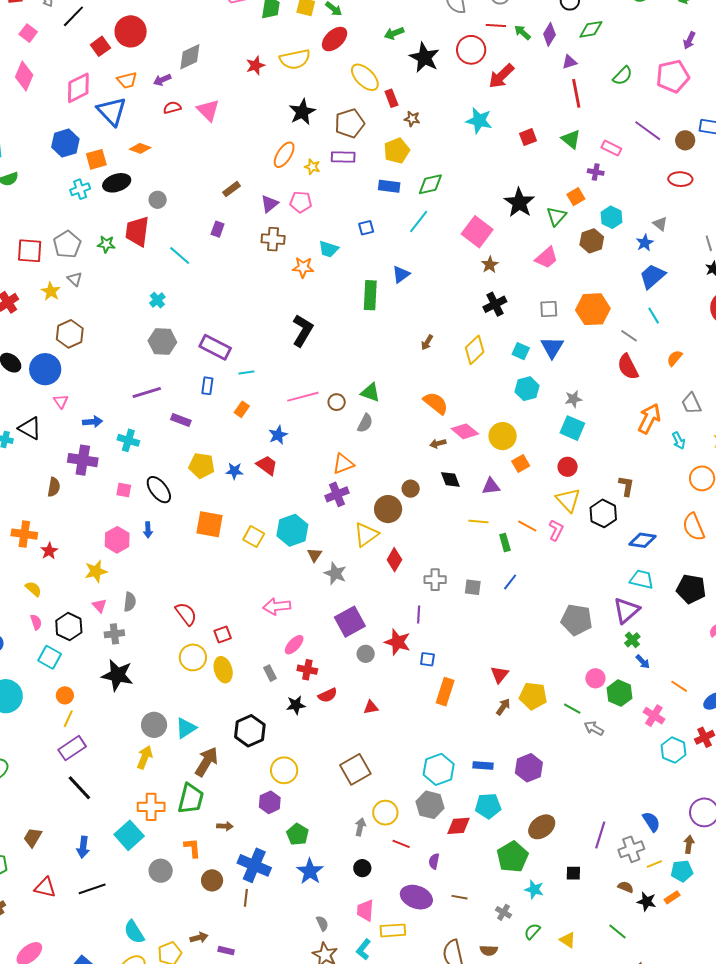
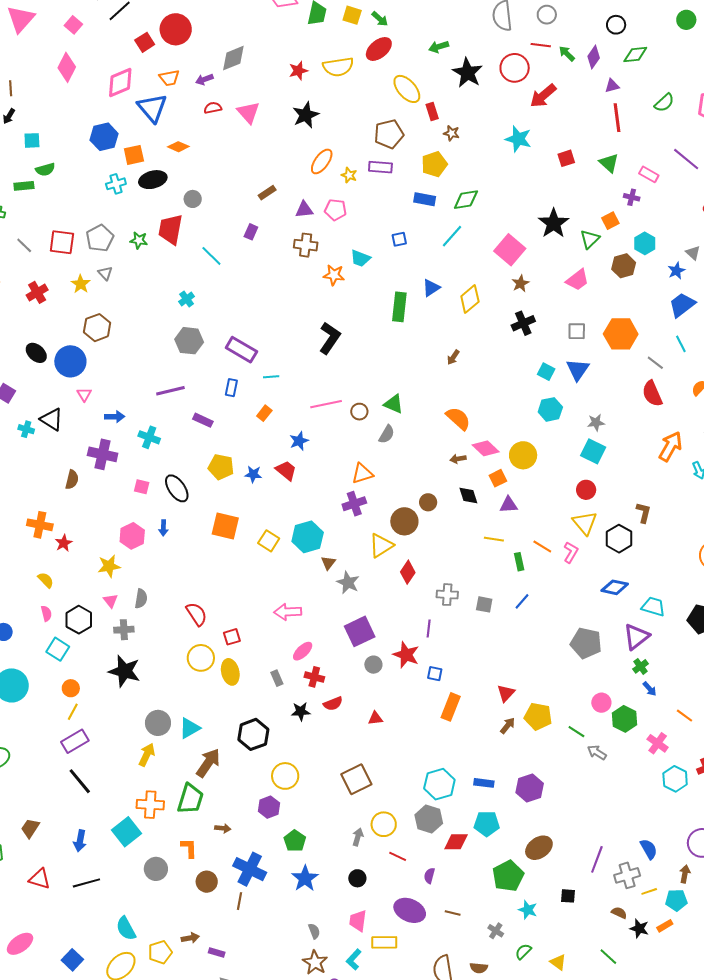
black star: (302, 112) -> (306, 115), moved
purple triangle: (270, 204) -> (304, 210), turned 30
yellow diamond: (475, 350) -> (470, 299), moved
orange square: (521, 463) -> (498, 478), moved
blue diamond: (642, 540) -> (615, 587), moved

